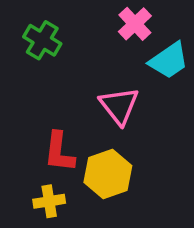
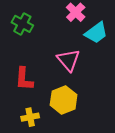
red L-shape: (59, 152) -> (24, 79), moved

